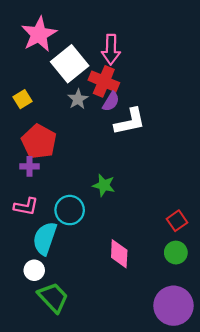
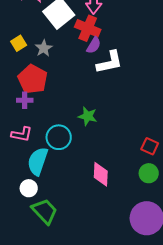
gray star: (78, 99) -> (44, 48), moved
red square: (177, 221) -> (150, 146), turned -30

